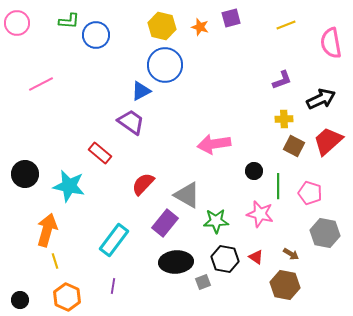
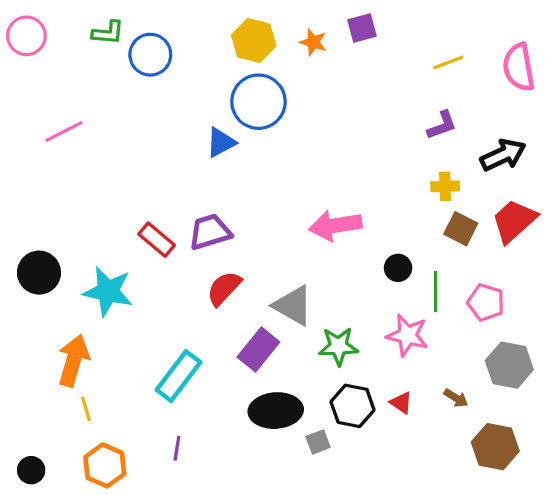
yellow line: (286, 25) -> (448, 62), moved
purple trapezoid: (131, 122) -> (210, 232), moved, turned -52
brown hexagon: (285, 285) -> (495, 447), moved

